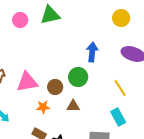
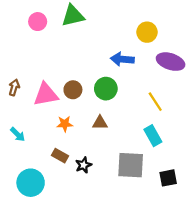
yellow circle: (121, 18) -> (147, 32), moved
blue arrow: (92, 52) -> (122, 59), turned -90
brown circle: (55, 87) -> (73, 90), moved

